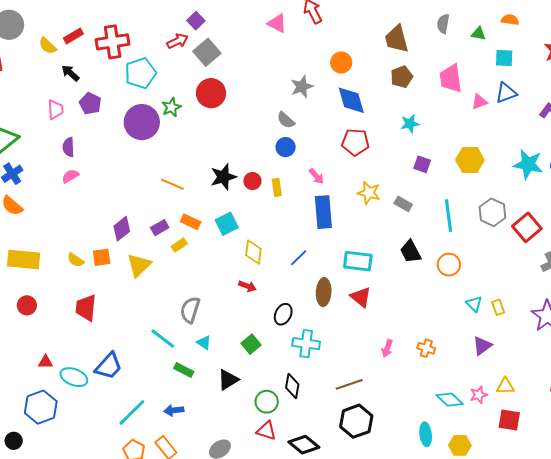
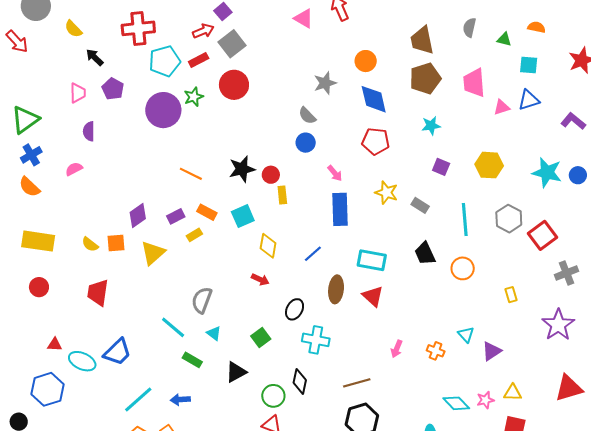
red rectangle: (73, 36) -> (199, 60), moved
brown pentagon: (402, 77) -> (425, 78), size x1.4
pink semicircle: (70, 176) -> (74, 169), moved
yellow rectangle: (277, 187) -> (282, 195), moved
cyan triangle: (474, 304) -> (466, 335), moved
yellow rectangle: (498, 307) -> (511, 295), moved

